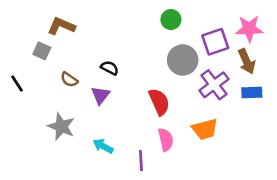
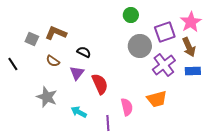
brown L-shape: (61, 26) -> (56, 33), moved
pink star: (249, 29) -> (191, 22), turned -30
red semicircle: (159, 102) -> (100, 84), moved

